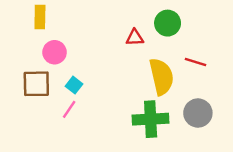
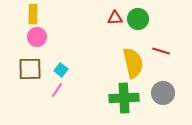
red triangle: (135, 38) -> (115, 18), moved
pink circle: (55, 52) -> (37, 37), moved

